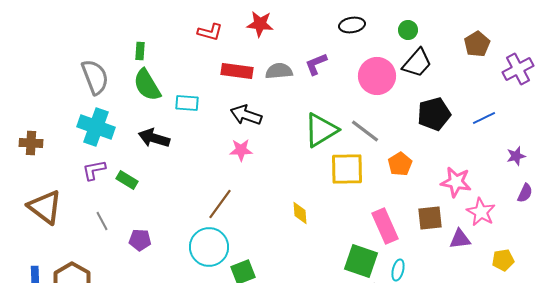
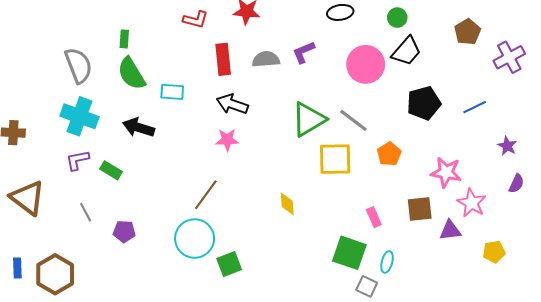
red rectangle: (237, 71) -> (223, 59), turned 76
purple star: (516, 156) -> (507, 146), turned -30
pink rectangle: (385, 226) -> (374, 217), size x0.6

